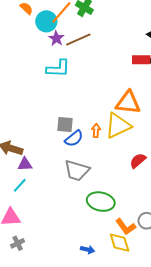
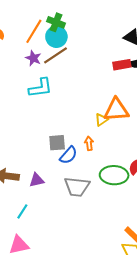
cyan circle: (46, 21) -> (56, 37), moved
yellow triangle: (118, 126) -> (101, 120), moved, size x0.5
purple triangle: (25, 164) -> (37, 180), moved
green ellipse: (101, 202) -> (114, 175), moved

